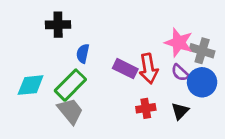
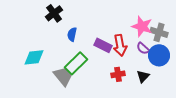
black cross: (58, 25) -> (54, 13), turned -36
green rectangle: (70, 85) -> (76, 63), moved

